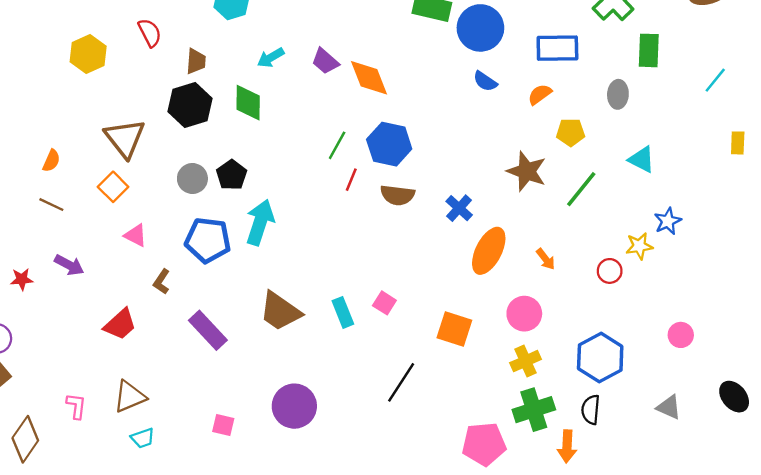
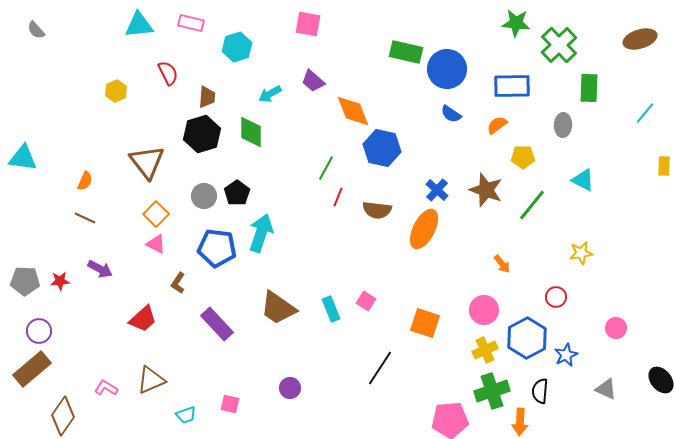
yellow hexagon: (88, 54) -> (116, 91), size x0.7
purple trapezoid: (325, 61) -> (313, 81), moved
blue hexagon: (389, 144) -> (382, 148), moved
orange square: (113, 187) -> (156, 214), moved
blue cross: (459, 208) -> (437, 190), moved
blue star: (668, 221) -> (566, 355), moved
orange ellipse: (489, 251) -> (424, 229), moved
red circle: (610, 271) -> (556, 297), moved
blue hexagon: (600, 357) -> (527, 338), moved
pink L-shape: (76, 406) -> (106, 388), turned -65
purple circle: (294, 406) -> (290, 388), size x0.6
cyan trapezoid: (143, 438) -> (186, 415), moved

